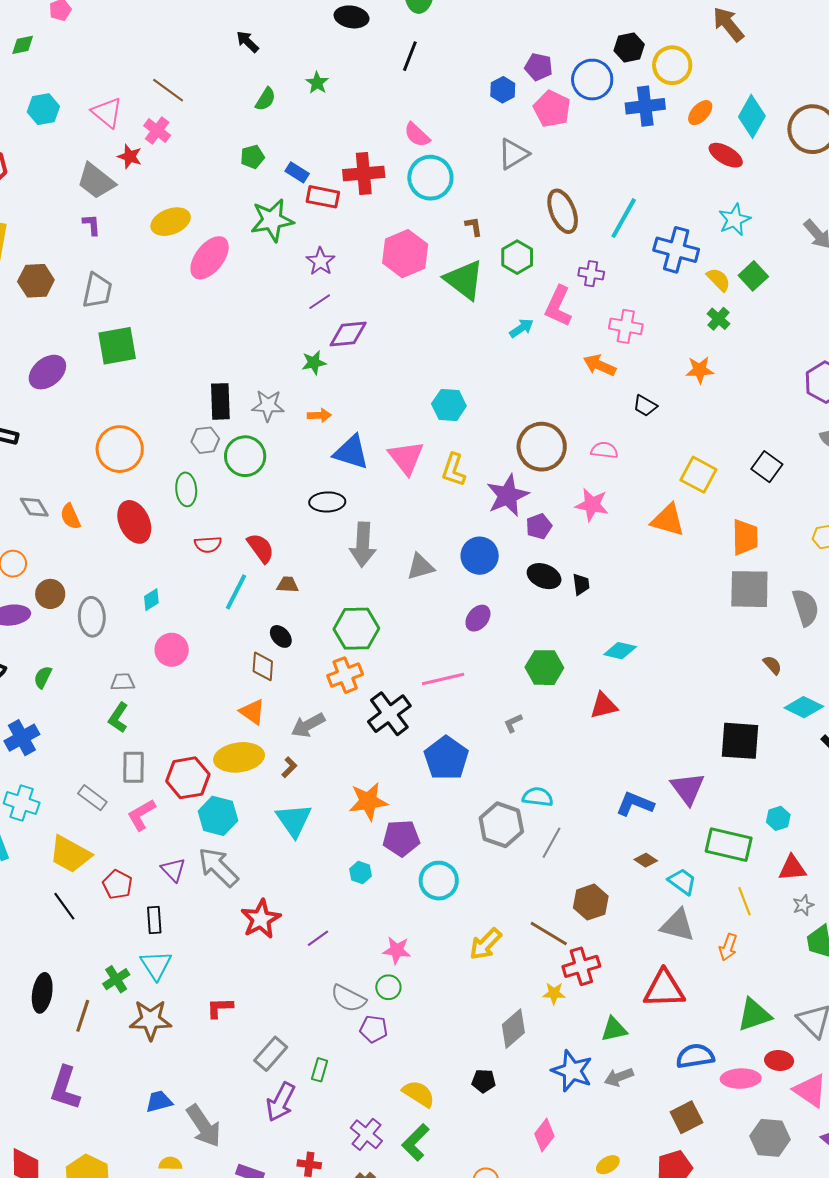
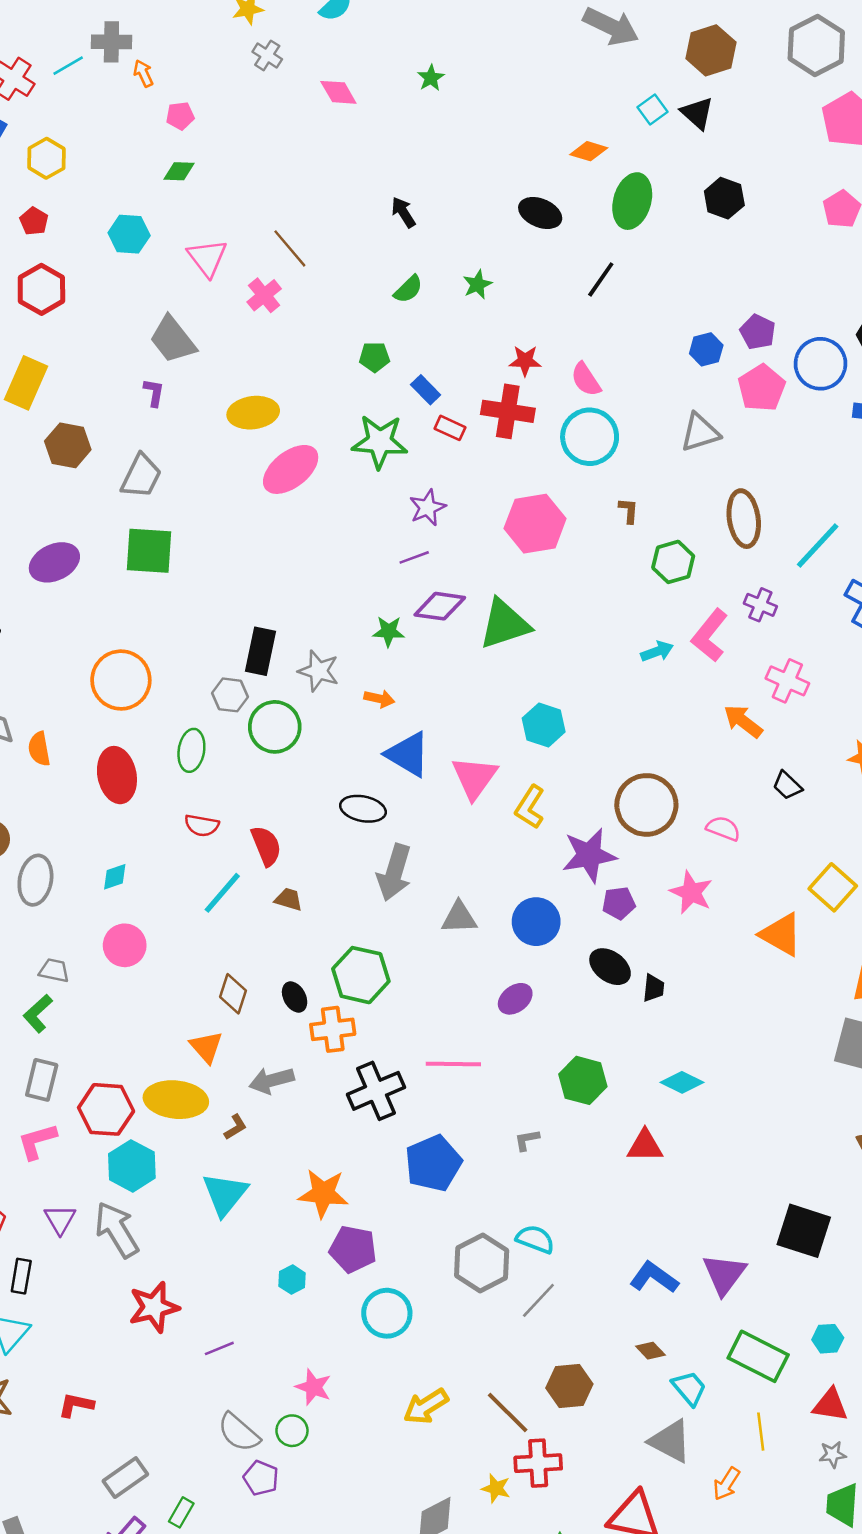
green diamond: (23, 45) -> (179, 171), moved
red star: (130, 156) -> (525, 361), moved, turned -30
red rectangle: (323, 197) -> (450, 428), size x0.7
green triangle: (464, 280) -> (505, 624), moved, turned 51
black ellipse: (281, 636) -> (295, 997), moved

